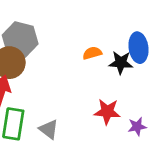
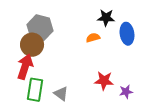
black star: (121, 63) -> (106, 18), moved

